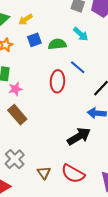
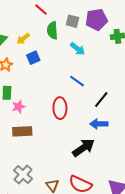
green semicircle: (57, 44) -> (52, 30), moved, turned -84
red ellipse: (57, 81) -> (60, 108), moved
brown rectangle: (17, 115) -> (22, 131), turned -48

